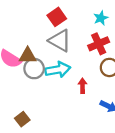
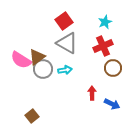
brown triangle: (28, 56) -> (37, 57), turned -36
cyan arrow: (58, 70) -> (65, 70), size x0.6
red arrow: (83, 86) -> (92, 93), moved

